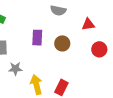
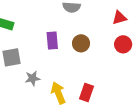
red triangle: (88, 24) -> (119, 18), moved

